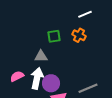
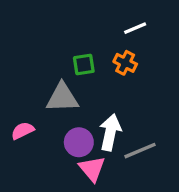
gray triangle: (41, 56) -> (62, 98), size x1.5
white arrow: (37, 78) -> (110, 132), moved

